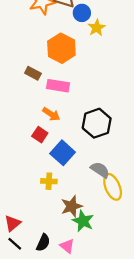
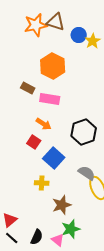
blue circle: (82, 13) -> (79, 35), moved
yellow star: (97, 28) -> (93, 41), moved
green star: (83, 221) -> (71, 229), moved, turned 30

